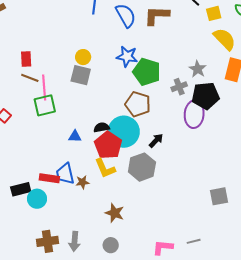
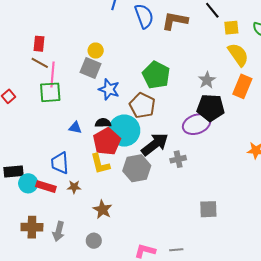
blue star: (127, 56) -> (109, 89), moved
gray cross: (179, 87) -> (178, 159), moved
purple ellipse: (194, 114) -> (197, 124), turned 56
black arrow: (156, 141) -> (155, 144), size x1.8
red rectangle: (49, 178) -> (46, 187), moved
brown star: (82, 182) -> (74, 187), moved

